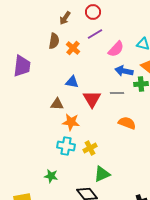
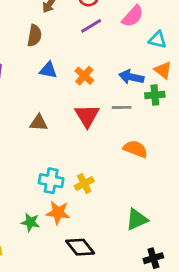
orange cross: (73, 48) -> (84, 76), moved
pink semicircle: (116, 49) -> (133, 16), moved
blue triangle: (72, 82) -> (48, 70), moved
orange star: (71, 122) -> (58, 213), moved
green triangle: (102, 174) -> (137, 219), moved

